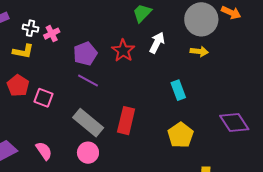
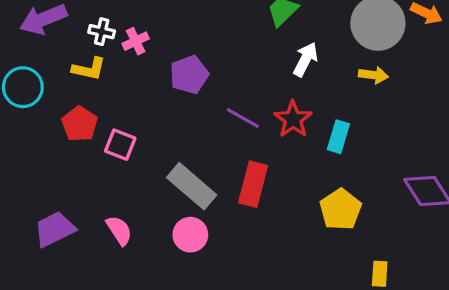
red star: (123, 51) -> (293, 119), moved
purple line: (88, 81) -> (243, 118), moved
cyan rectangle: (178, 90) -> (338, 137), turned 36

